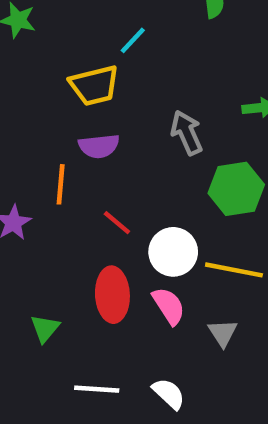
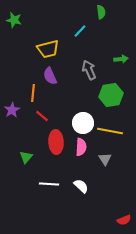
cyan line: (133, 40) -> (80, 31), moved
purple semicircle: (99, 146) -> (50, 76), turned 72
red line: (117, 223) -> (42, 116), moved
pink semicircle: (169, 306) -> (81, 147), turned 36

